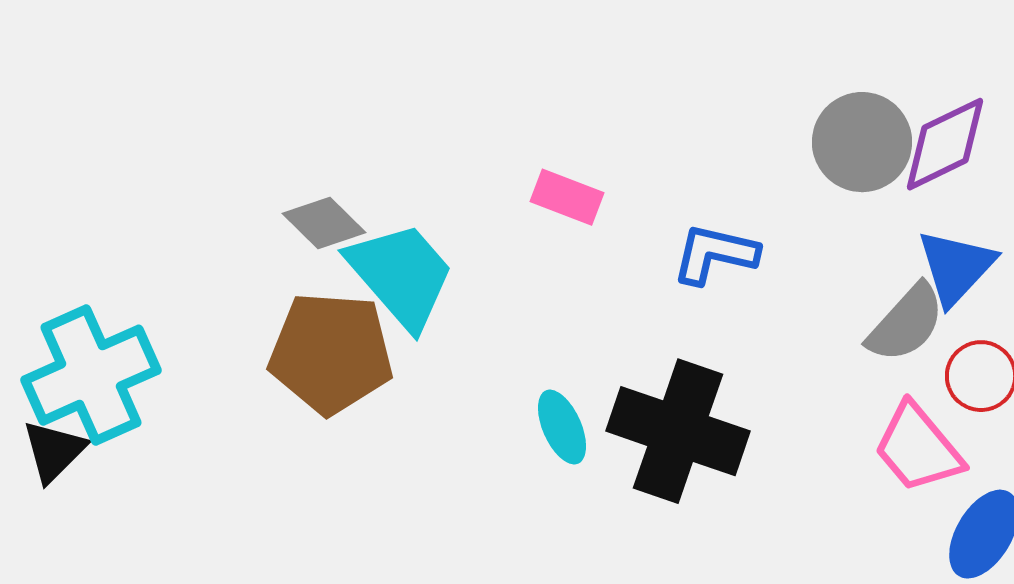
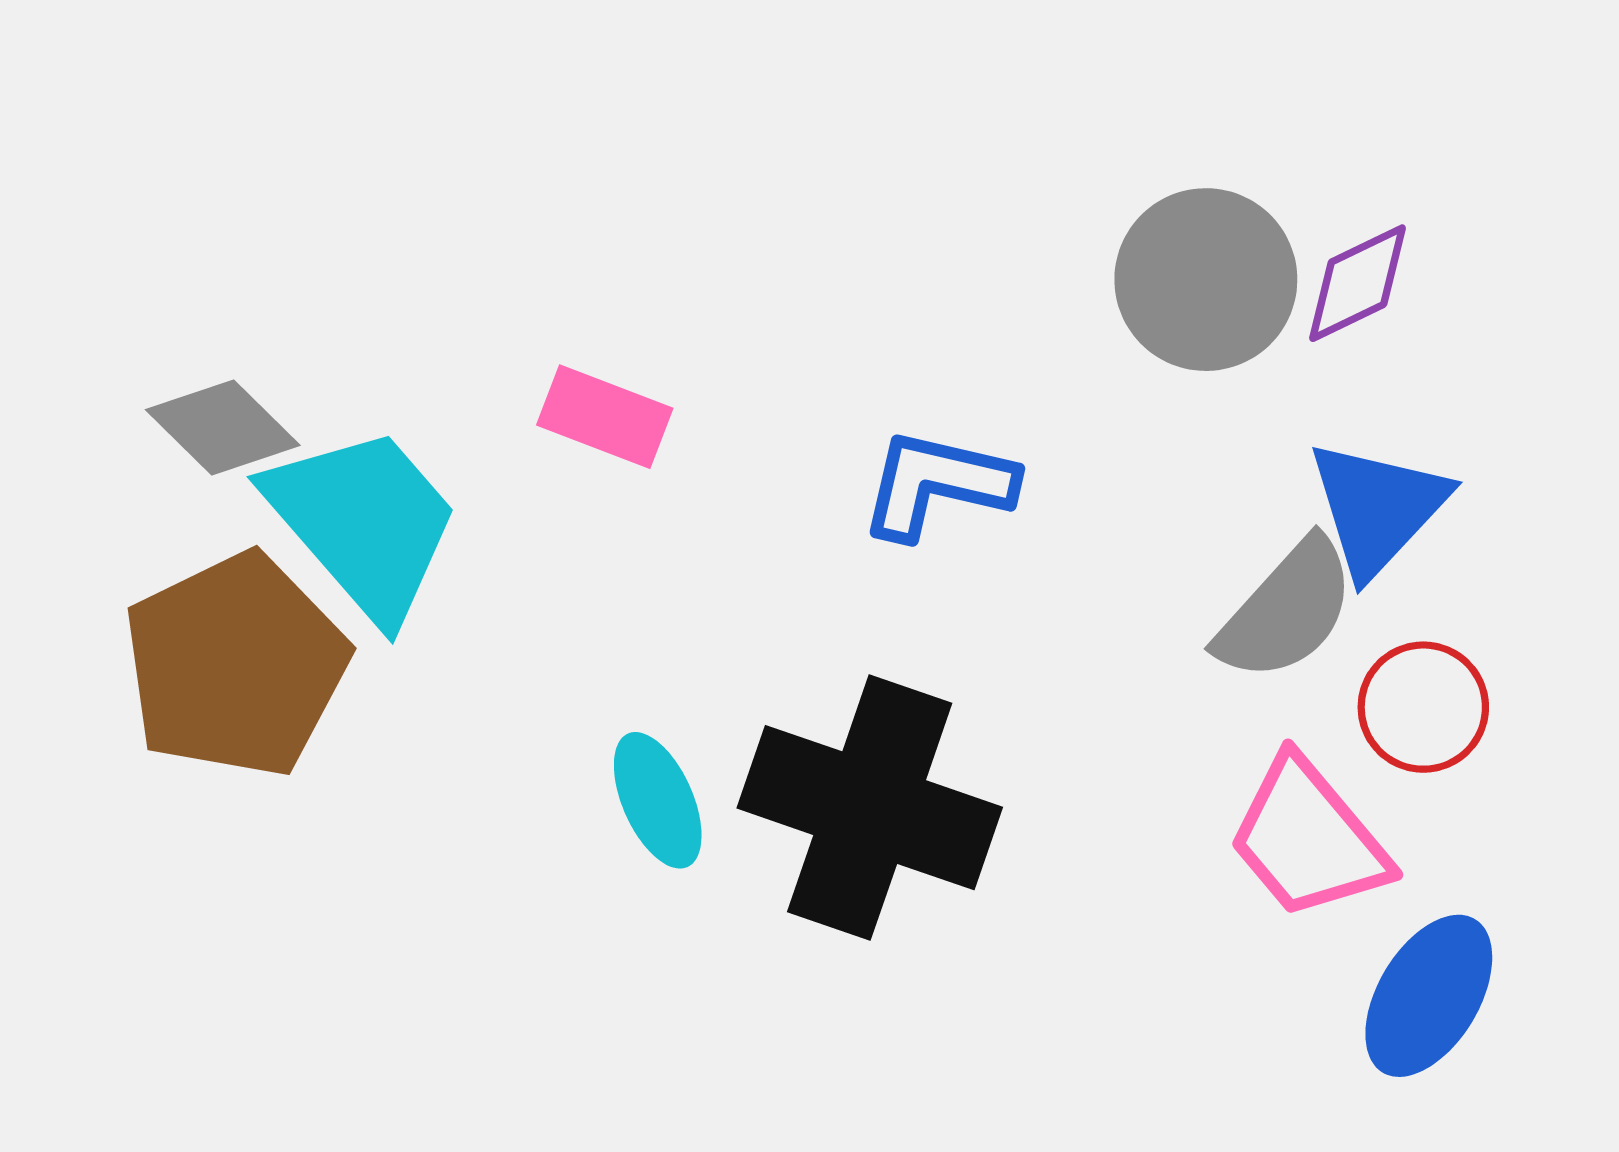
purple diamond: (945, 144) -> (1358, 283), size x0.7
pink rectangle: (567, 197) -> (605, 417), moved
brown pentagon: (331, 353) -> (236, 665), turned -30

